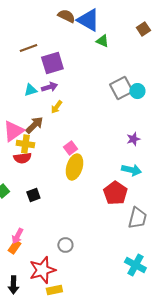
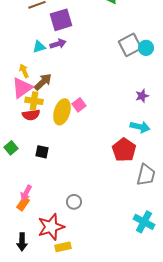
yellow arrow: (56, 107) -> (24, 71), moved, turned 120
yellow ellipse: (74, 167) -> (62, 112), moved
black square: (33, 195) -> (42, 152), turned 32

